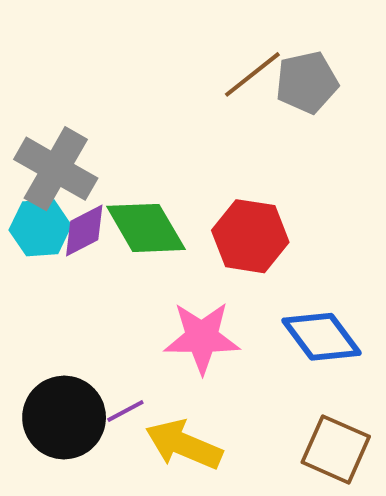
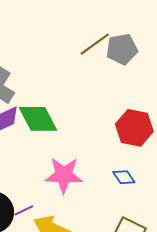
red hexagon: (250, 236) -> (134, 128), moved
blue diamond: (322, 337) -> (124, 177), size x0.6

